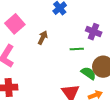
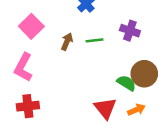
green line: (77, 49) -> (94, 40), moved

